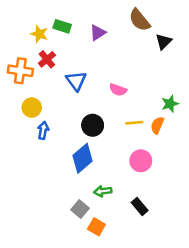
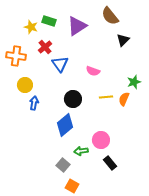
purple triangle: (98, 33) -> (77, 26), size x1.5
black triangle: (164, 42) -> (123, 40), moved
red cross: (47, 59) -> (45, 47), moved
pink circle: (141, 161) -> (101, 140), moved
orange square: (96, 227) -> (72, 186), moved

